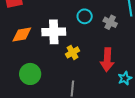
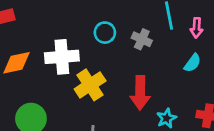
yellow cross: (73, 52) -> (90, 85), size x1.5

